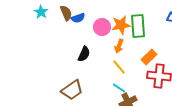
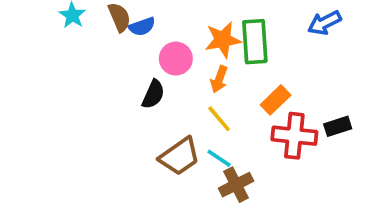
pink circle: (102, 27) -> (176, 59), moved
brown trapezoid: (72, 90) -> (180, 156), moved

